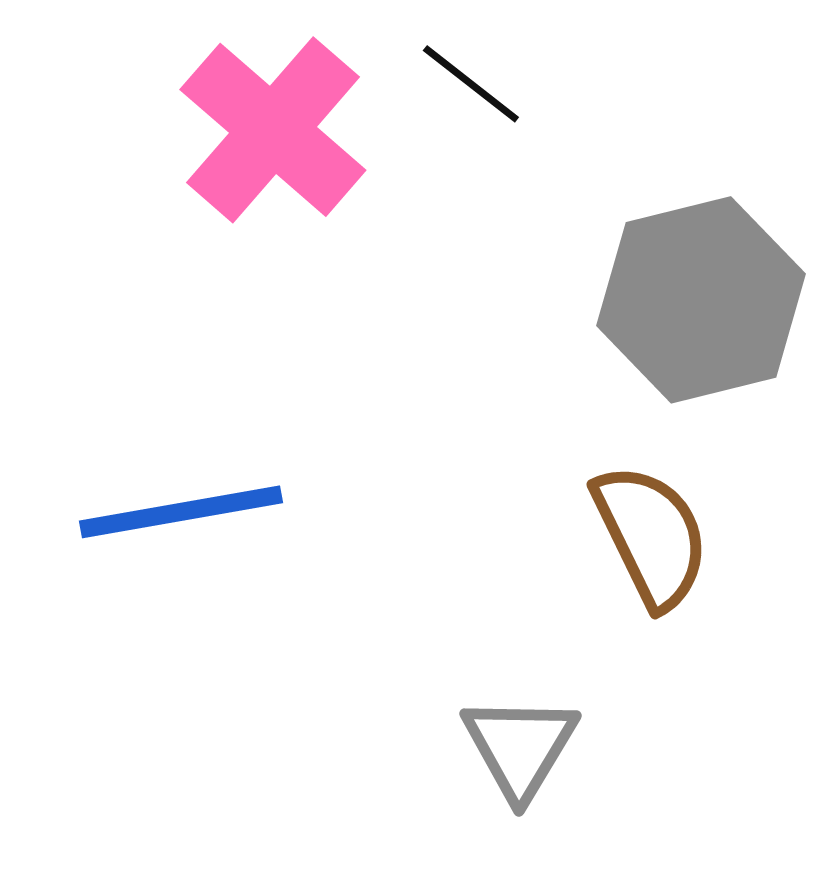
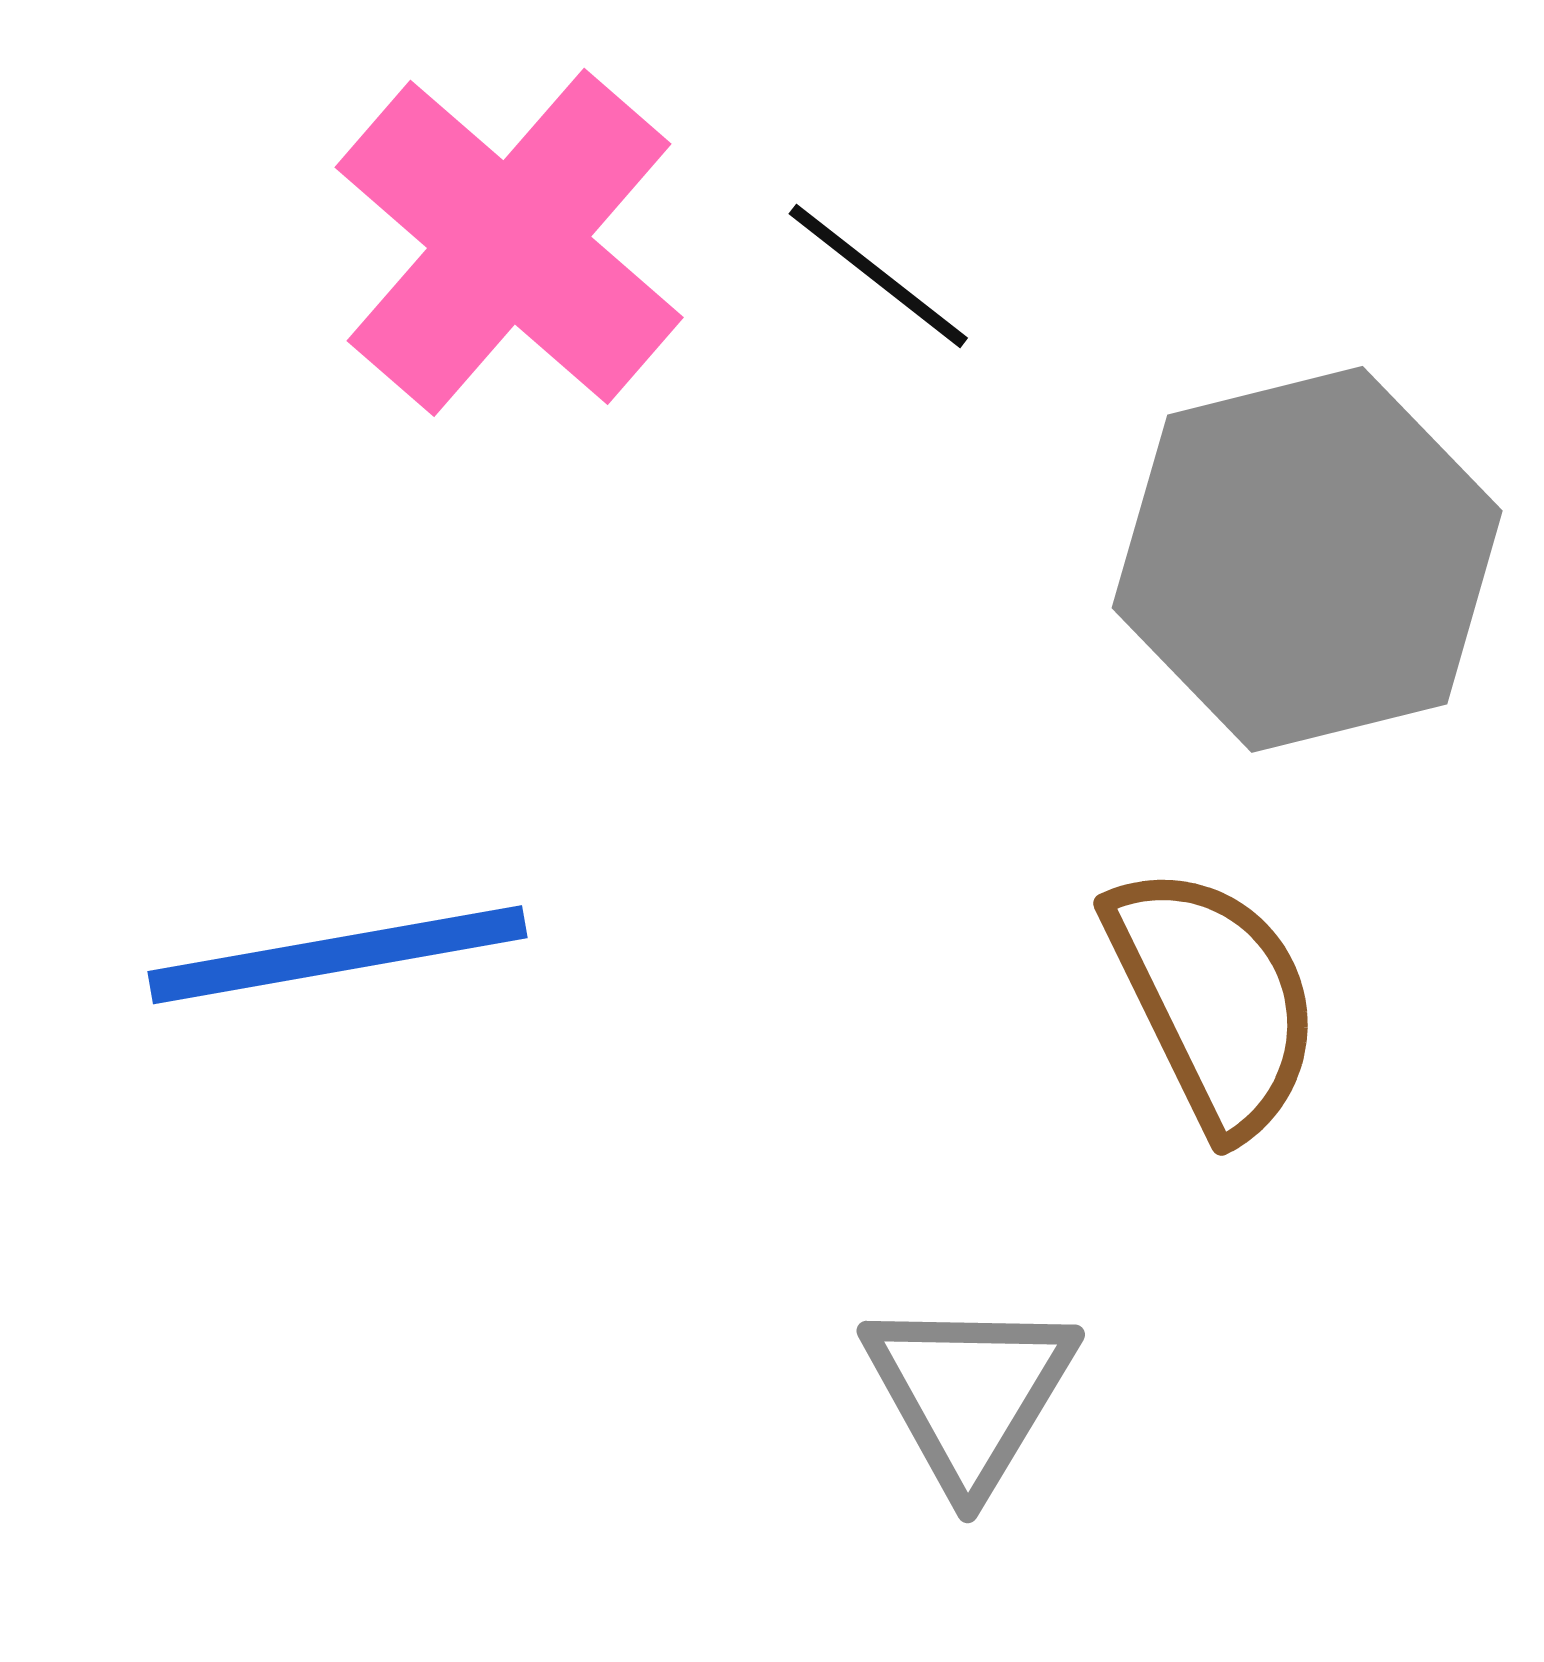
black line: (471, 84) -> (878, 276), moved

